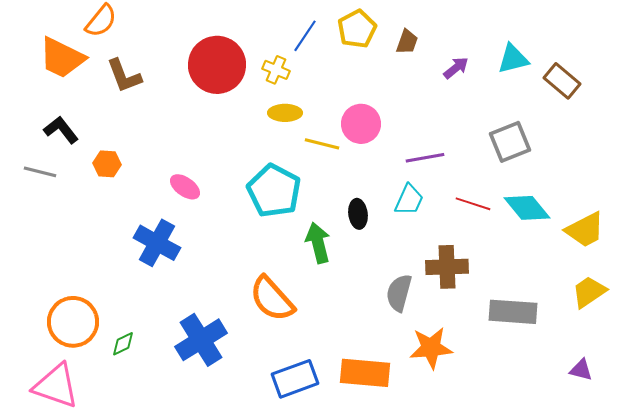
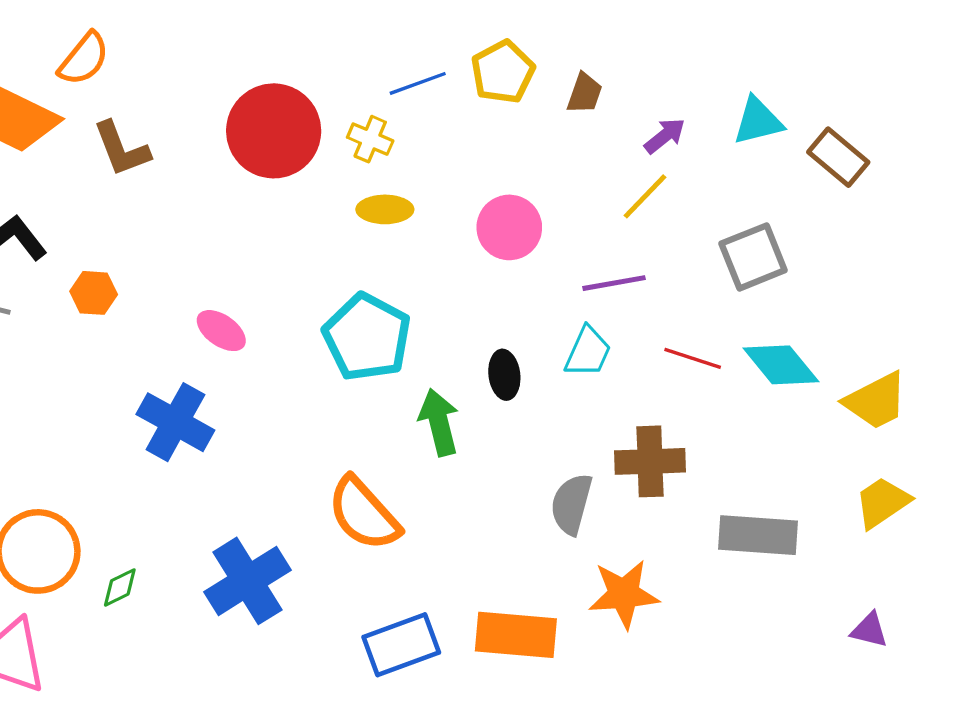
blue line: (305, 36) -> (418, 83), turned 36
yellow line: (322, 144) -> (645, 196), moved, turned -60

